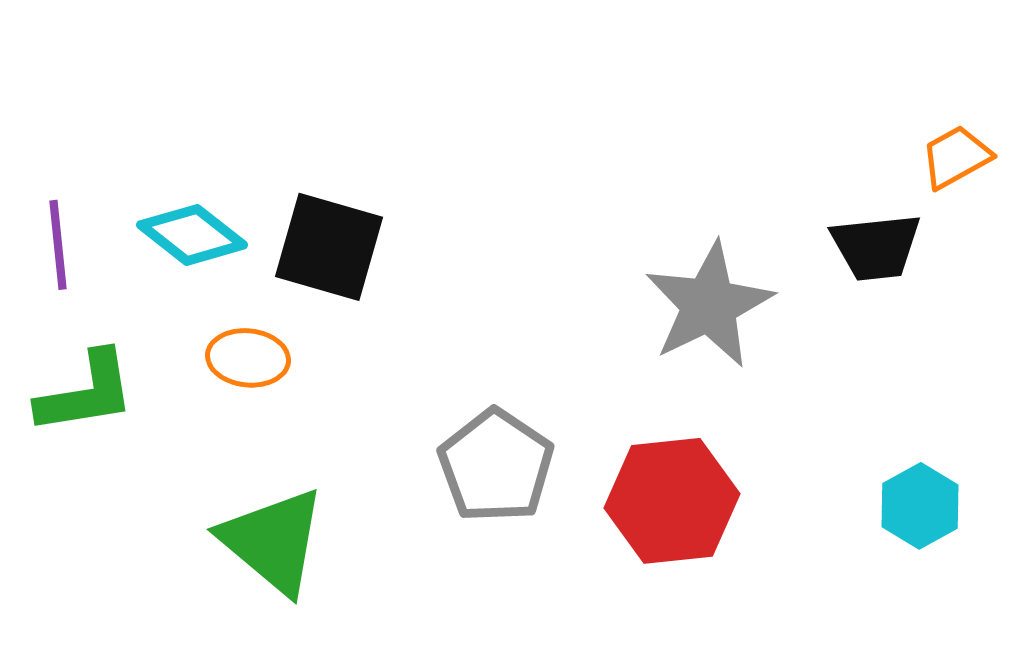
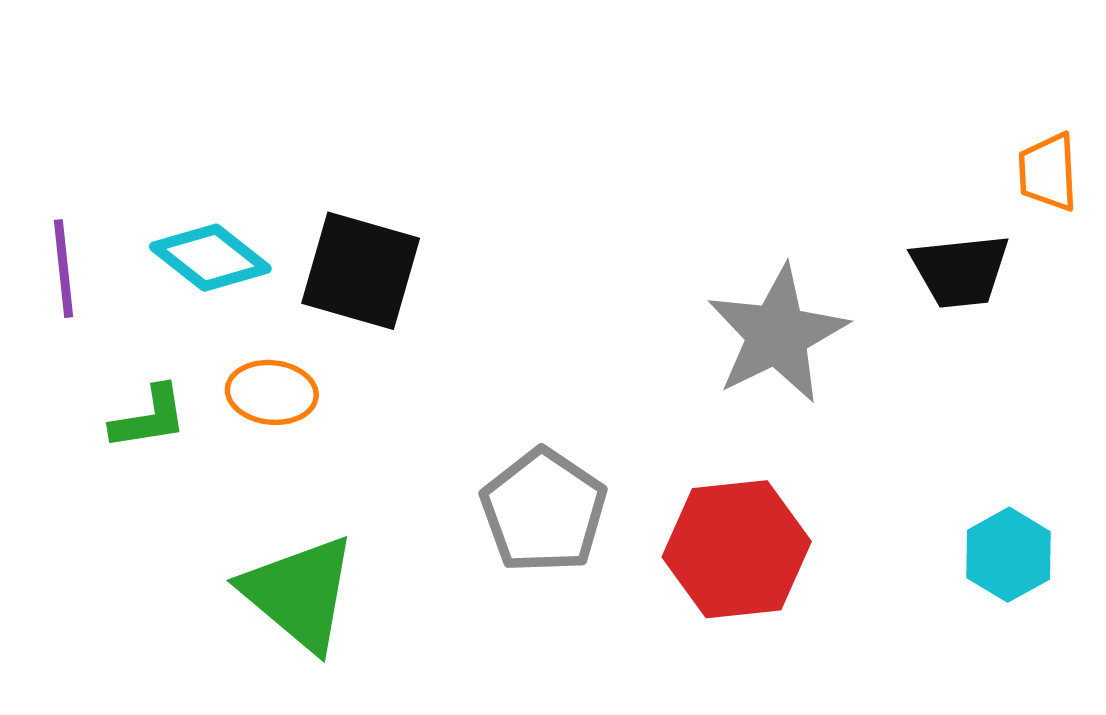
orange trapezoid: (956, 157) -> (1048, 172), turned -64
green L-shape: (86, 393) -> (149, 418), moved, size x0.7

